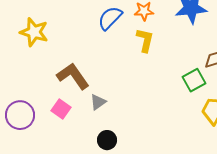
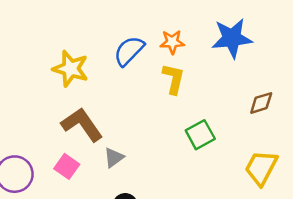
yellow star: (34, 32) -> (71, 69), moved
green square: (194, 80) -> (200, 135), moved

